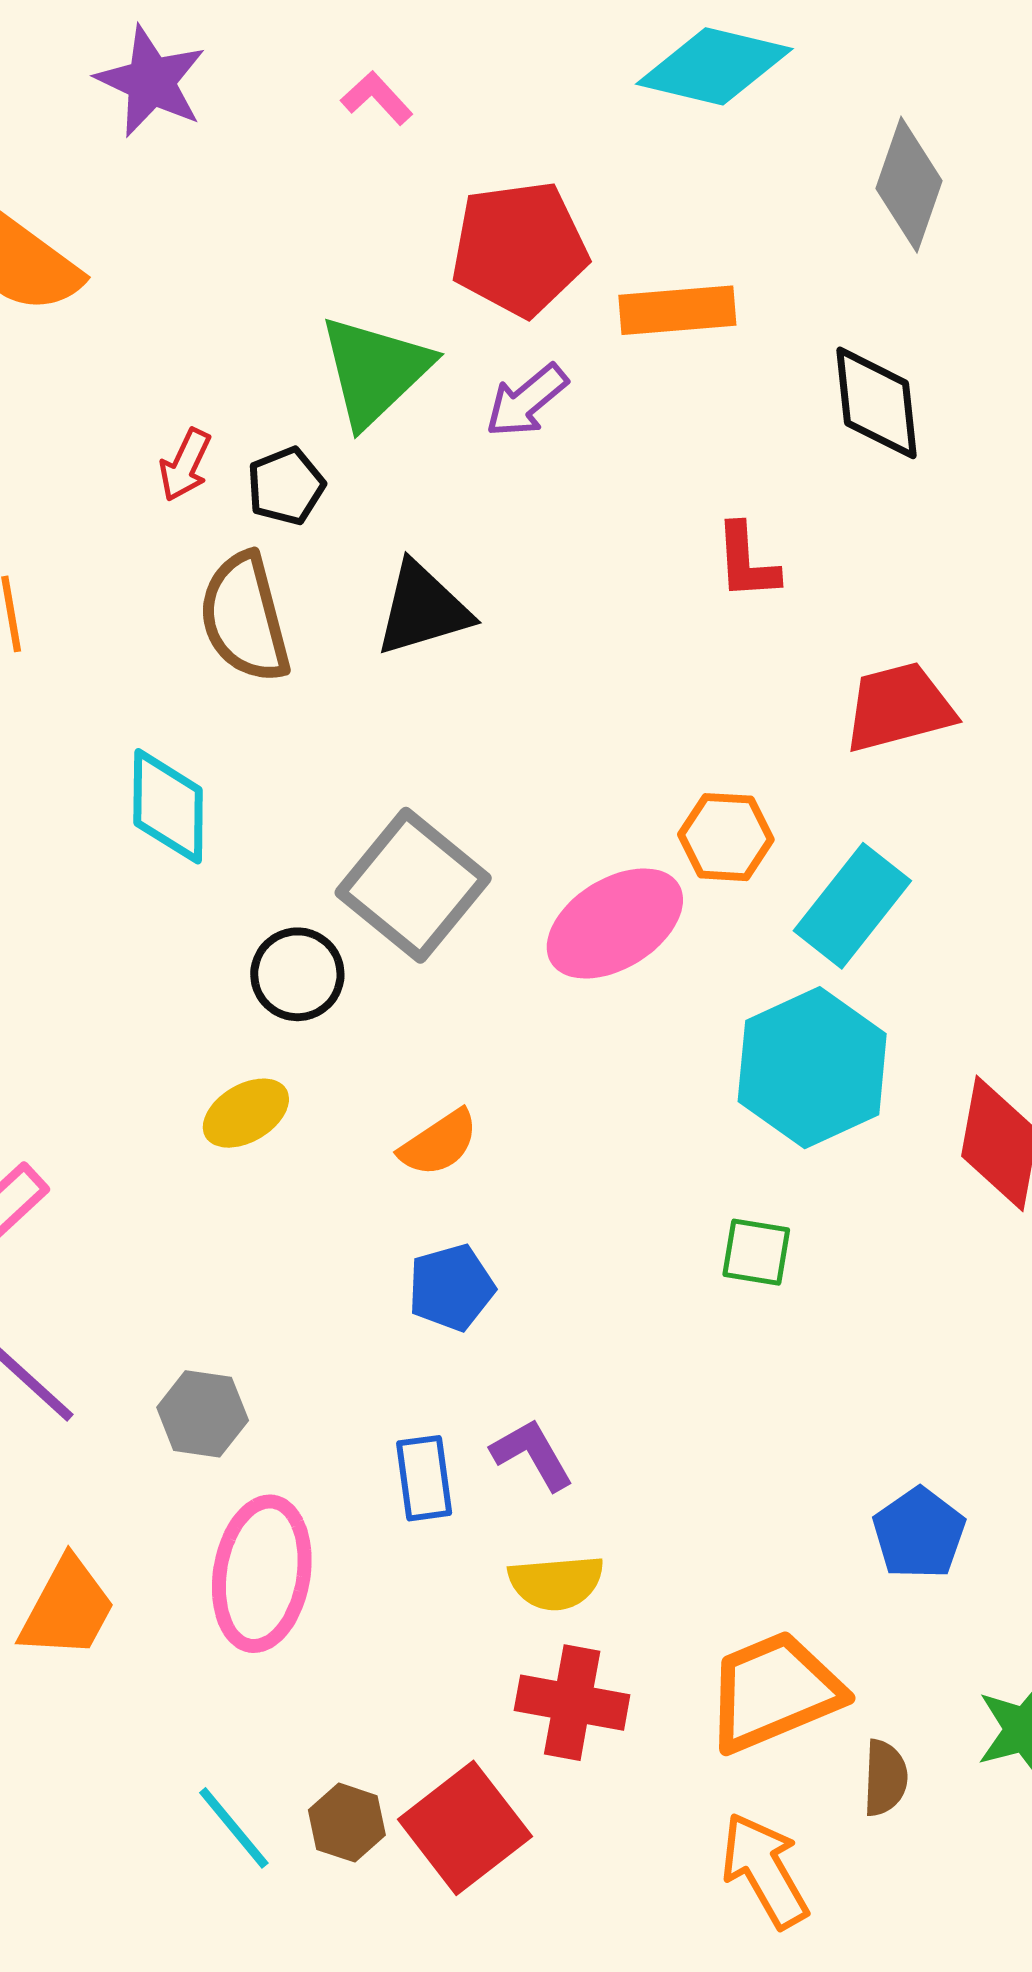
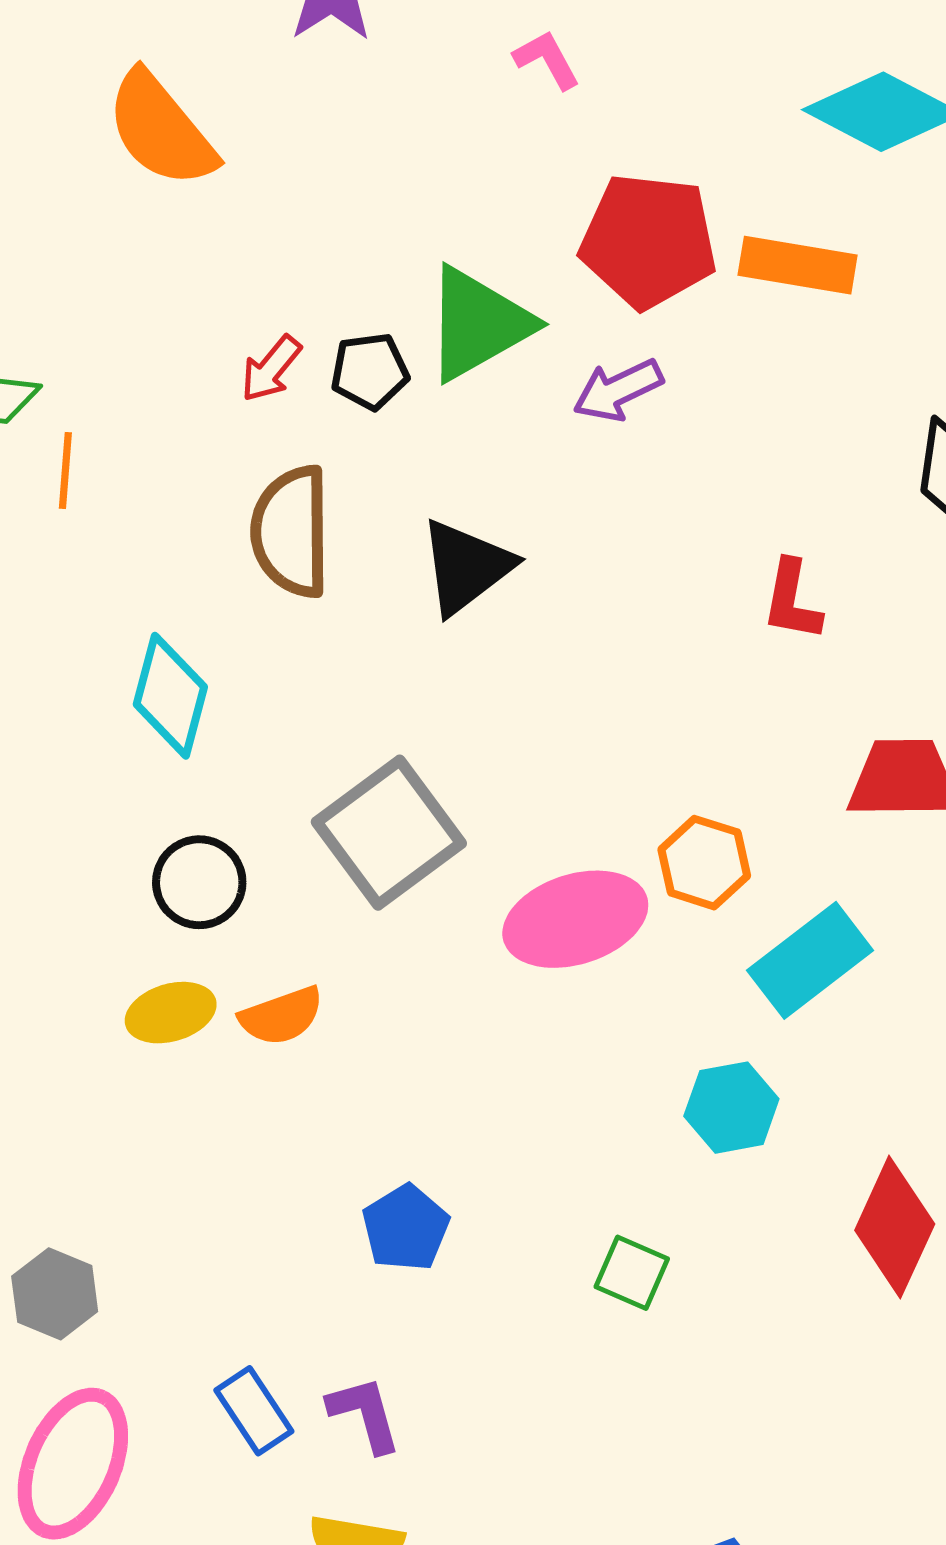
orange rectangle: (677, 310) -> (798, 265), moved
black pentagon: (286, 486) -> (370, 371), moved
black triangle: (423, 609) -> (466, 567), turned -35
black circle: (297, 974) -> (199, 882), moved
cyan hexagon: (812, 1068) -> (731, 1108), size x0.6
orange semicircle: (439, 1143) -> (281, 1016), moved
blue pentagon: (451, 1288) -> (406, 1228), moved, turned -30
blue rectangle: (424, 1478) -> (254, 1411), turned -40

